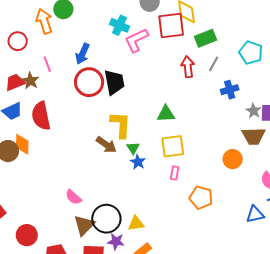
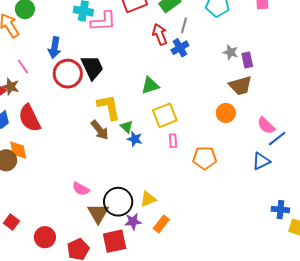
pink L-shape: (136, 40) -> (103, 21), turned -144
blue cross: (230, 90) -> (180, 48), moved
gray star: (254, 111) -> (231, 52), moved
brown arrow: (106, 145) -> (100, 130), turned 30

